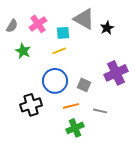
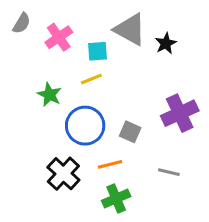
gray semicircle: (12, 26) -> (22, 23), moved
green star: (23, 51) -> (49, 95), moved
black cross: (31, 105) -> (63, 174), moved, turned -30
gray line: (100, 111) -> (169, 172), moved

